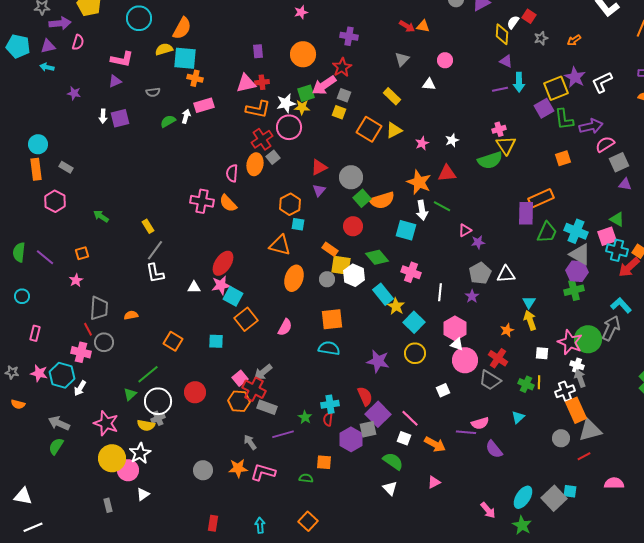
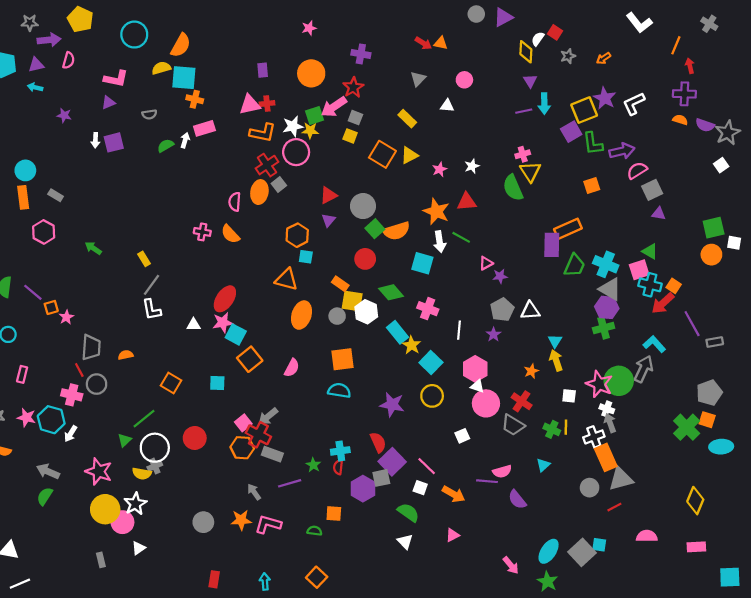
purple triangle: (506, 61) -> (530, 81), turned 32
green semicircle: (490, 160) -> (513, 188), turned 85
pink cross: (202, 201) -> (202, 232), size x0.7
orange square: (82, 253) -> (51, 307), moved

